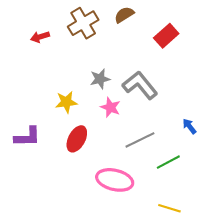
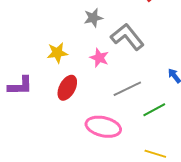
gray star: (100, 79) -> (93, 18), moved

